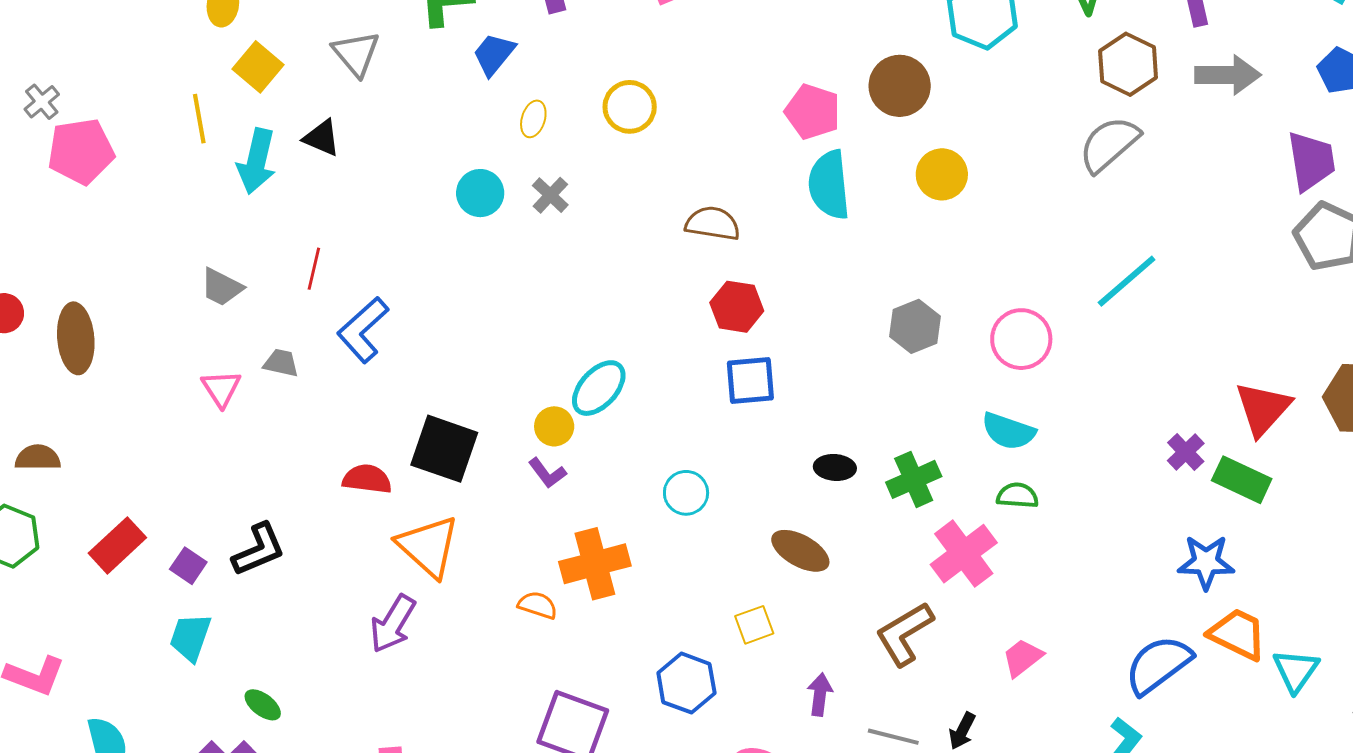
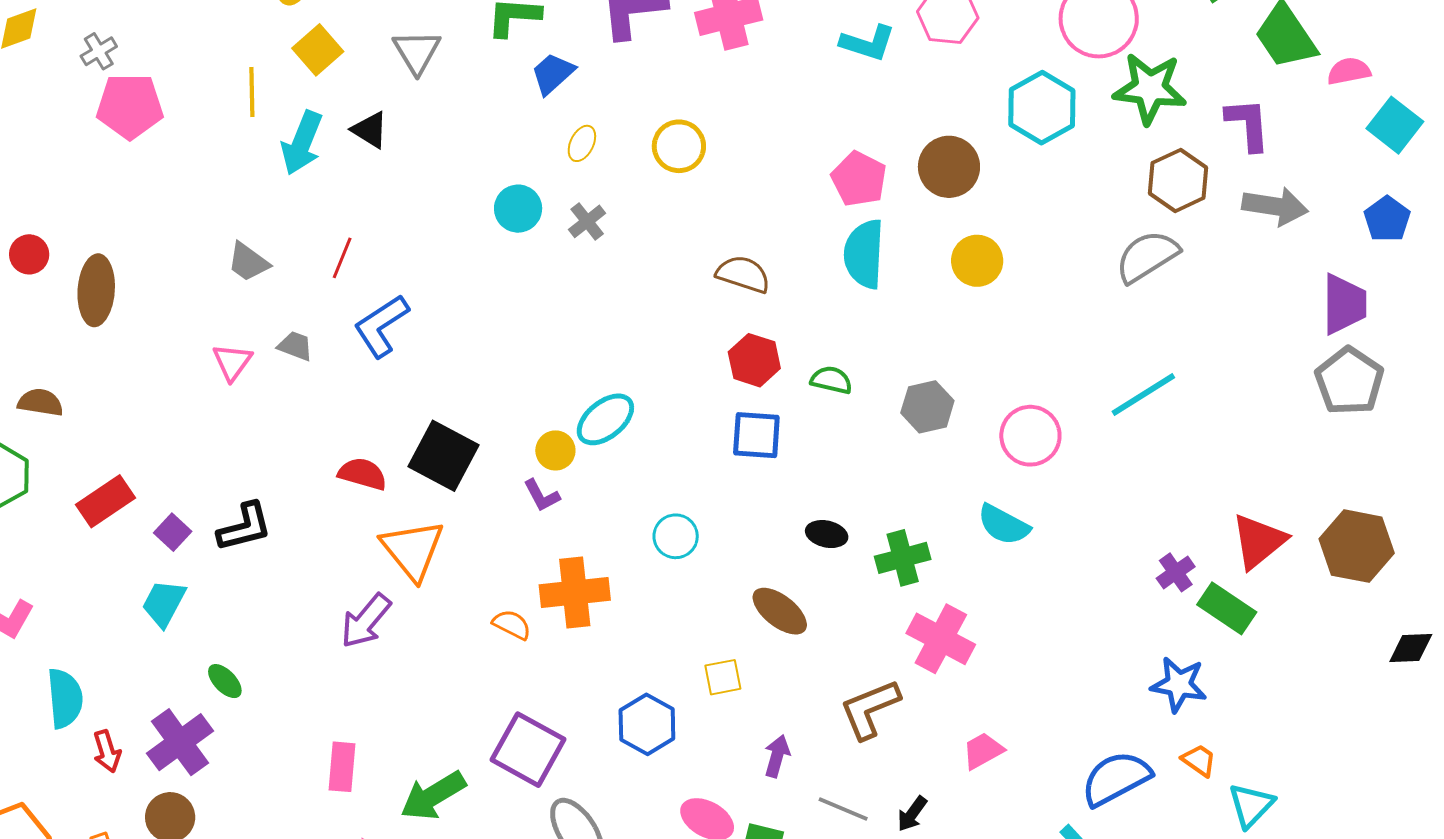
green semicircle: (1017, 496) -> (831, 380), moved
pink cross: (964, 554) -> (941, 639), turned -34
orange trapezoid: (1238, 634) -> (1199, 760), size x0.6

